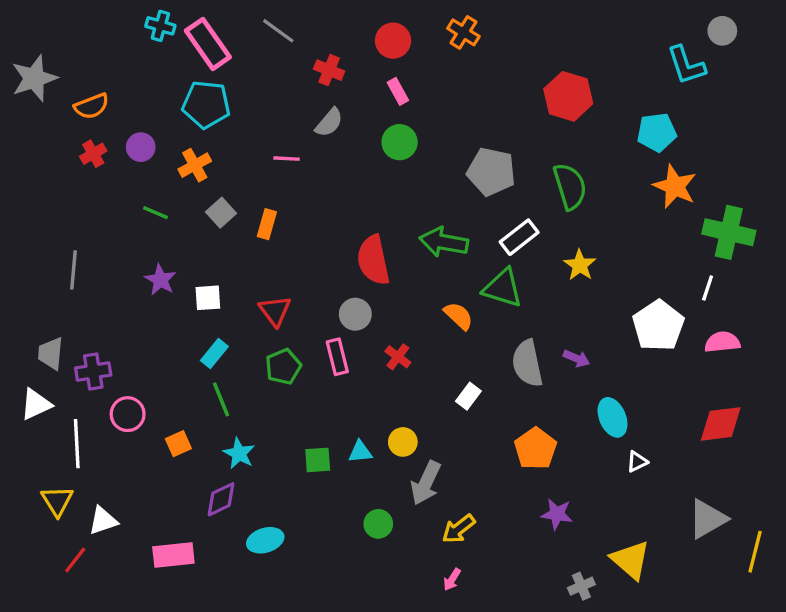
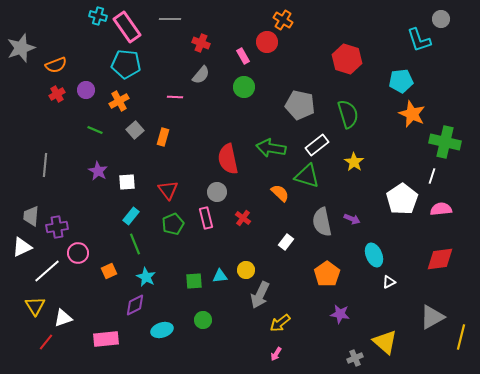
gray line: (278, 31) -> (170, 19), turned -35
red circle: (393, 41) -> (267, 42), moved
white line: (77, 444) -> (47, 271), turned 52
green circle: (378, 524) -> (203, 320), moved

